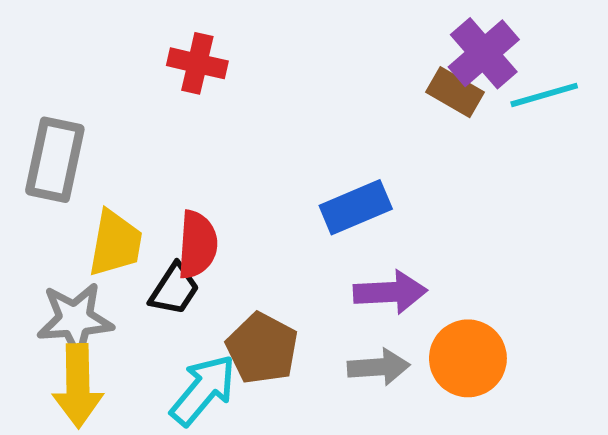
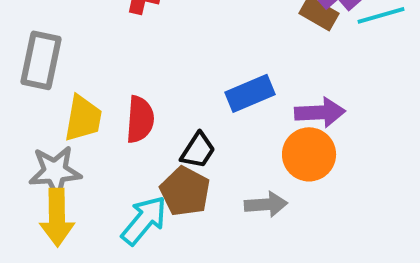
black trapezoid: (174, 289) -> (198, 150), moved
purple arrow: (390, 292) -> (320, 112), moved
orange circle: (468, 358) -> (309, 154), moved

